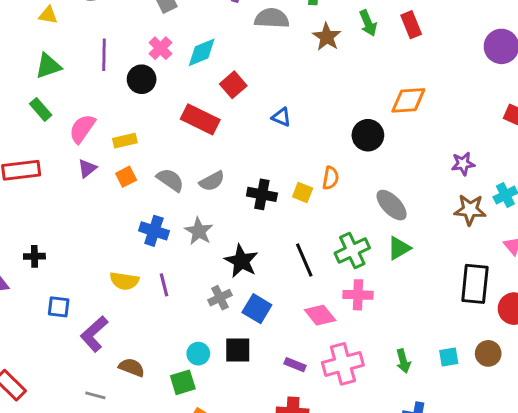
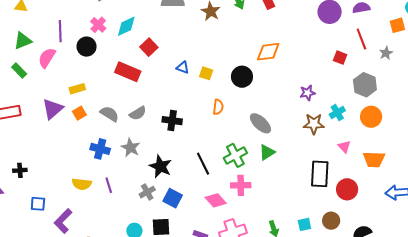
pink semicircle: (82, 129) -> (47, 58), moved
purple triangle: (87, 168) -> (53, 109), size x1.6
yellow square: (303, 193) -> (206, 73), moved

